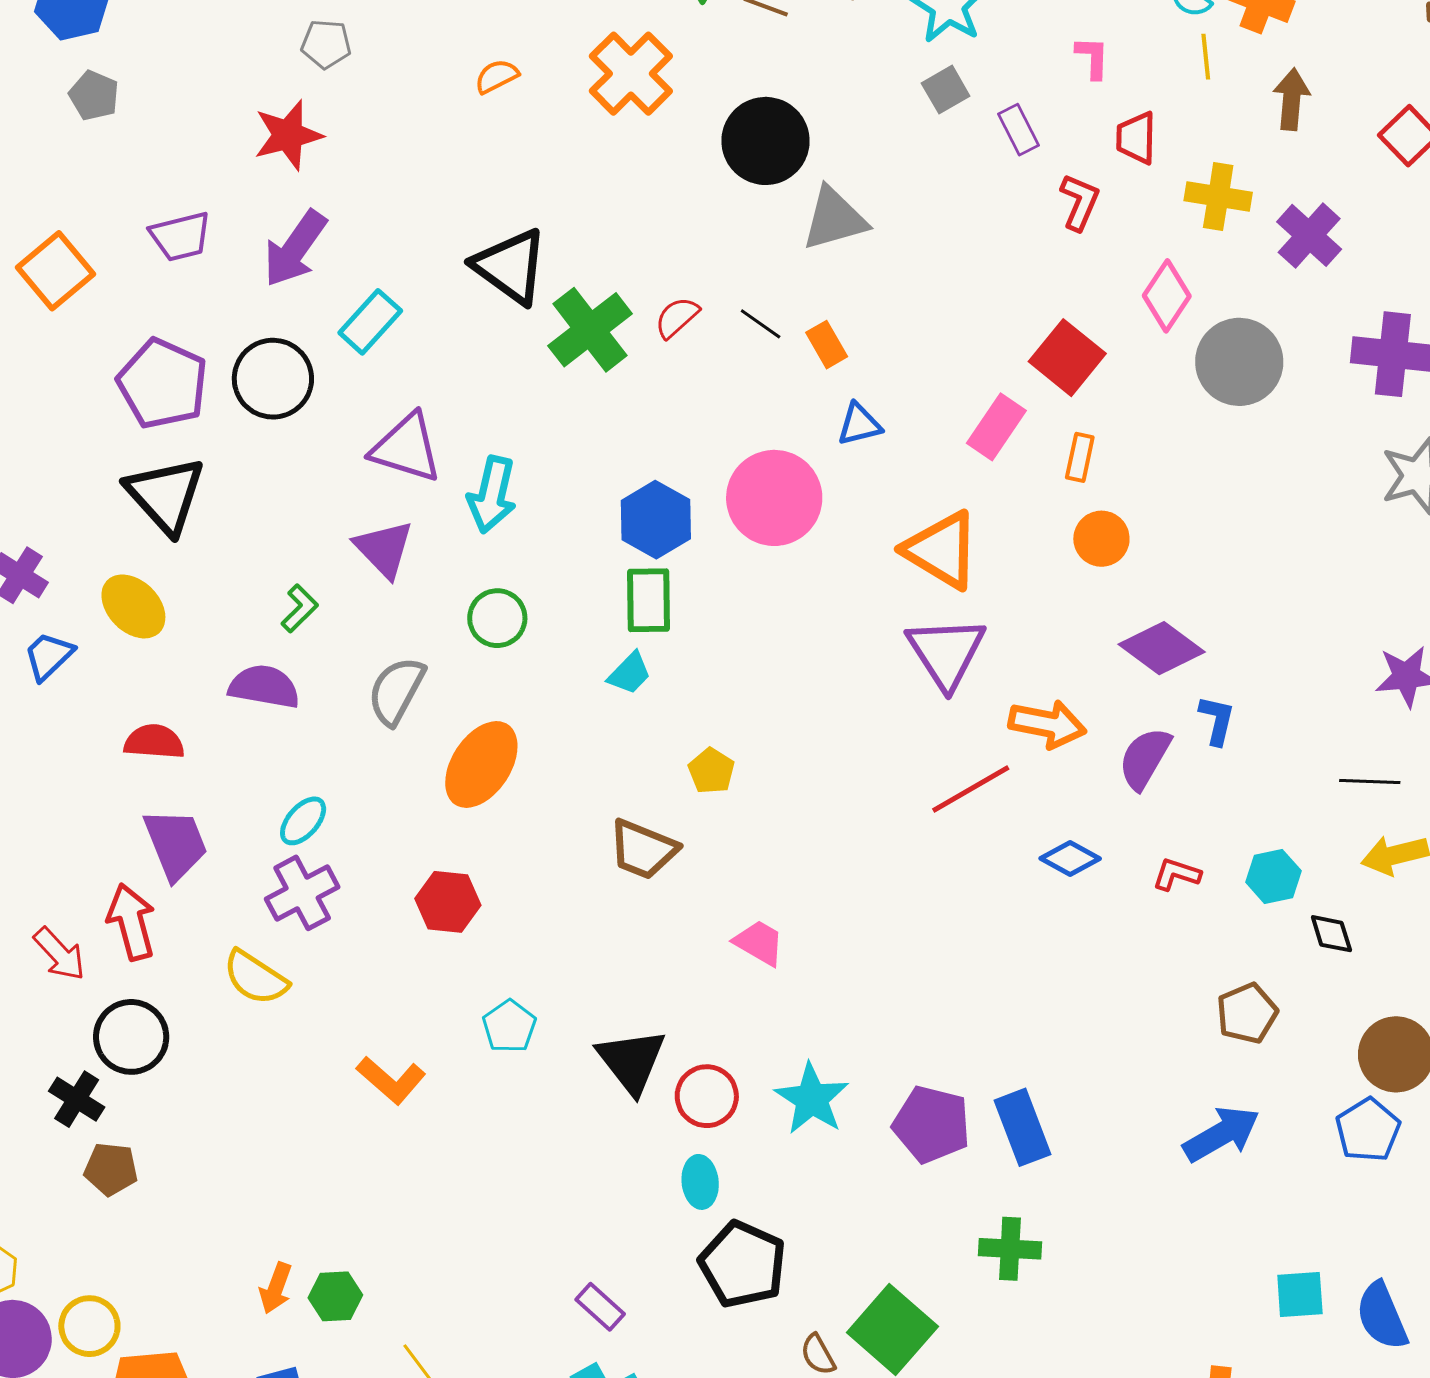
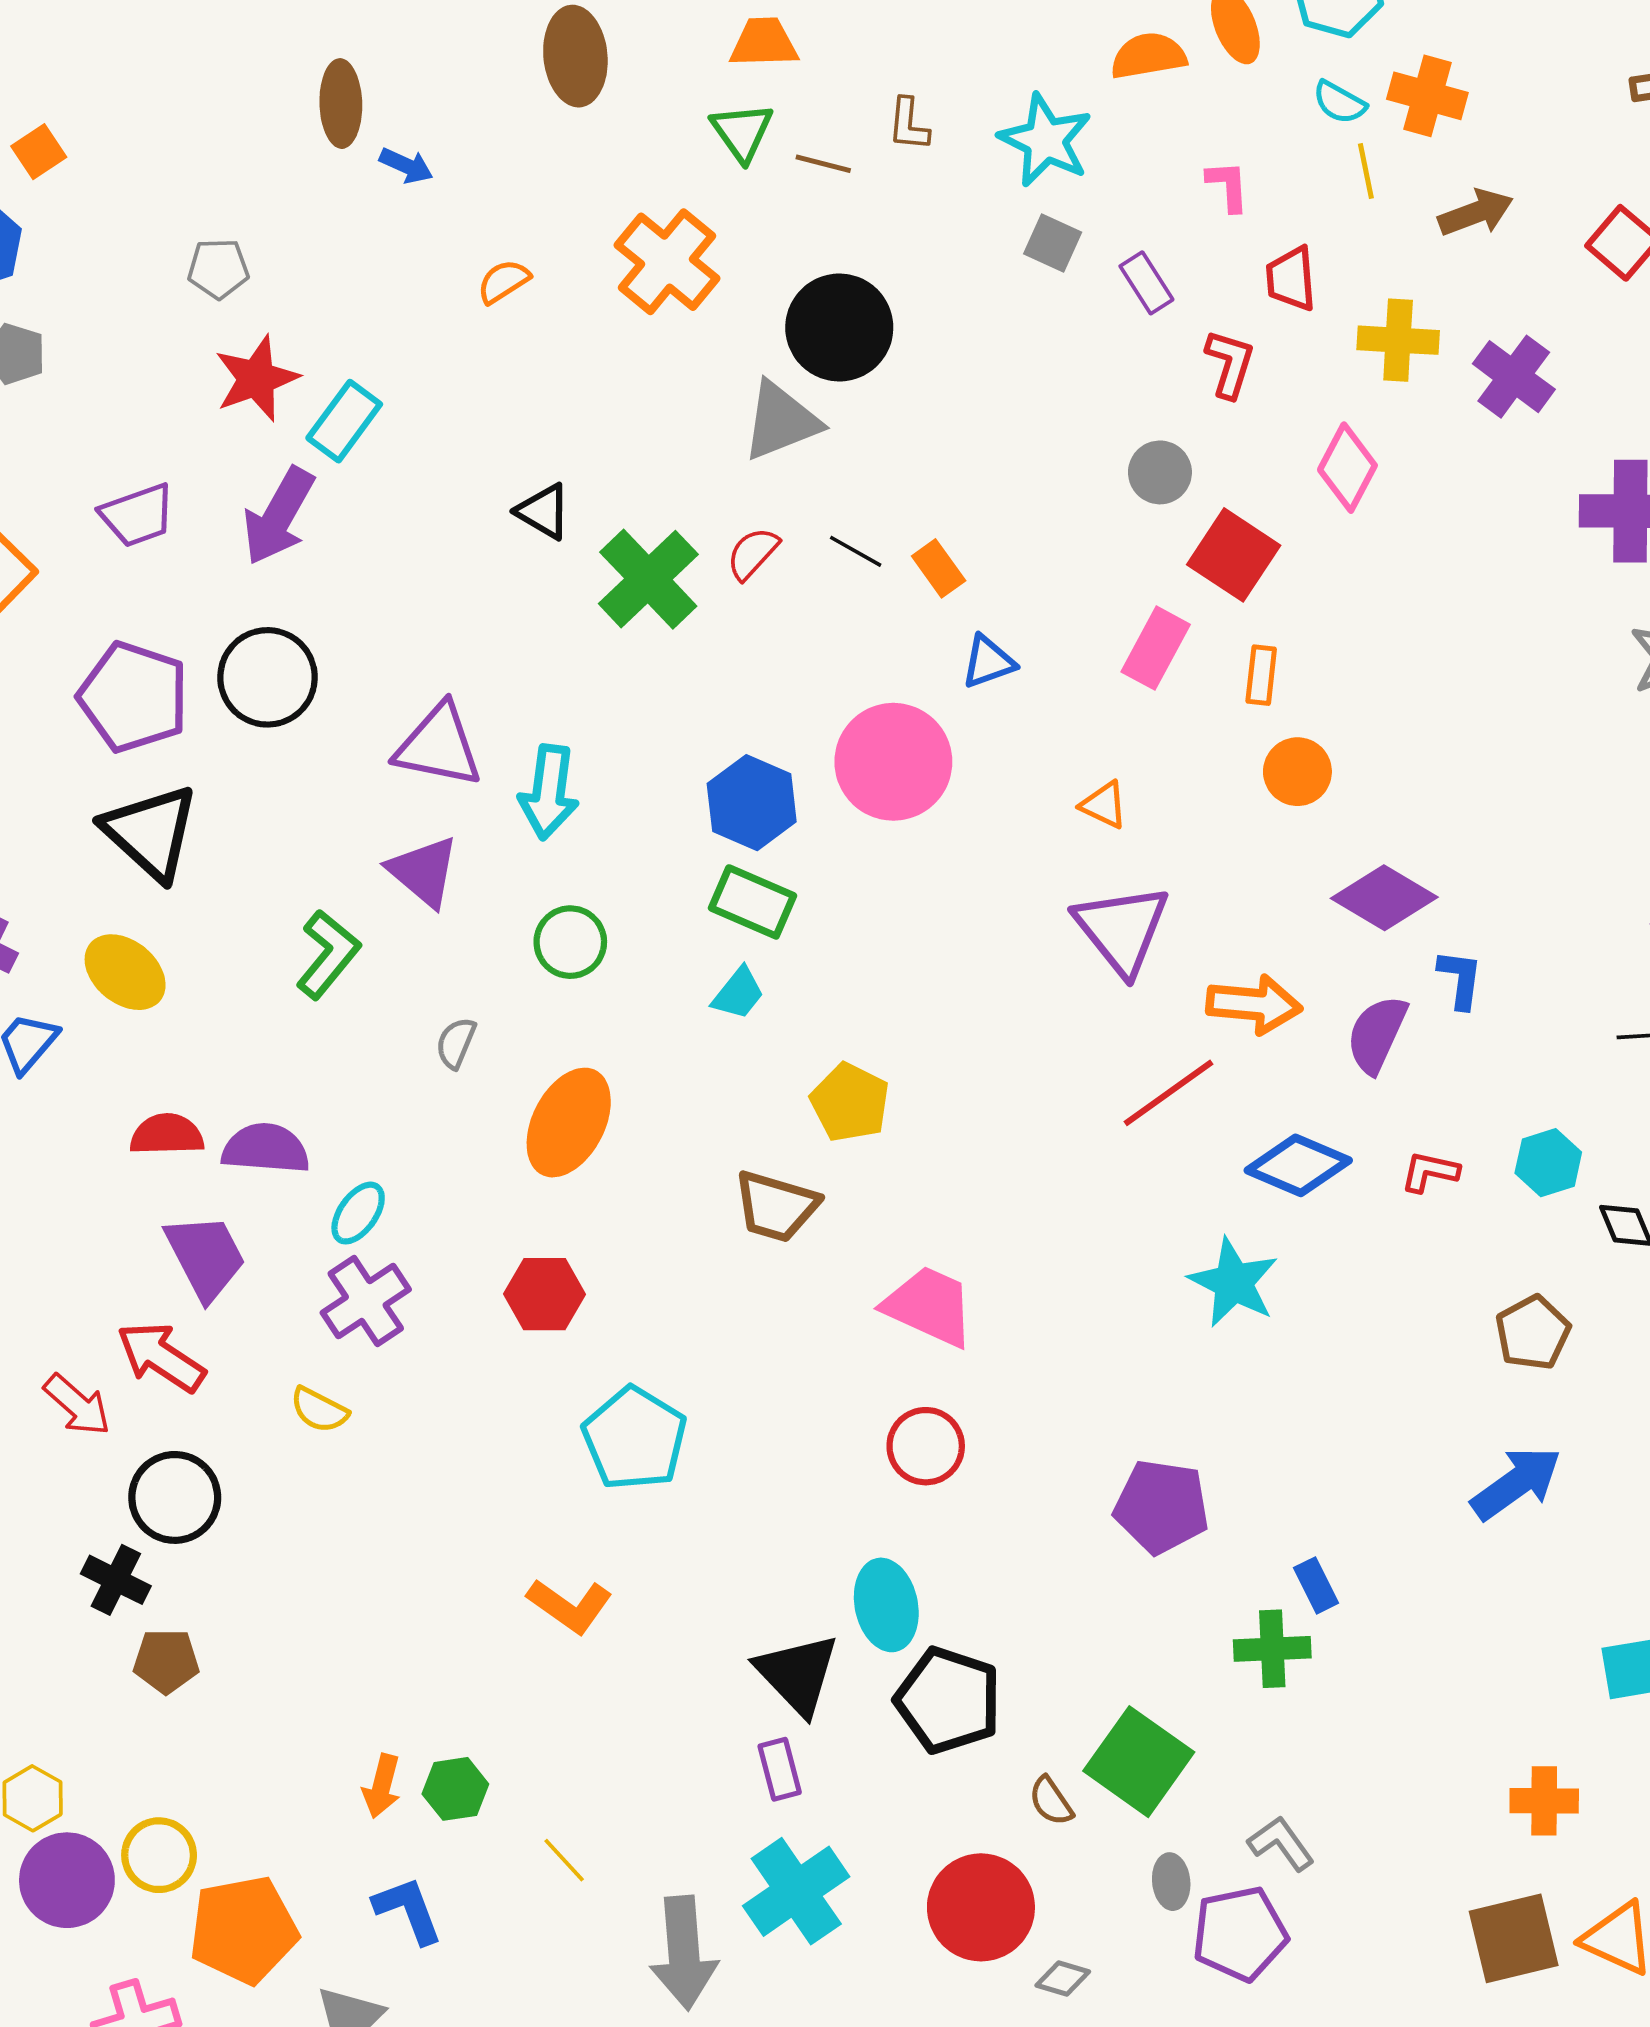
gray pentagon: (326, 44) -> (218, 269), moved
gray square: (946, 90) -> (1053, 243), turned -30
brown arrow: (1292, 99) -> (1476, 213), turned 70
gray triangle: (834, 219) -> (781, 421), moved
black triangle: (510, 266) -> (543, 511), size x0.6
cyan rectangle: (370, 322) -> (344, 421), moved
gray circle: (1239, 362) -> (1160, 472), moved, size x0.6
orange triangle: (942, 550) -> (1104, 805), size x0.5
green rectangle: (648, 600) -> (753, 902), turned -60
green L-shape: (300, 608) -> (328, 954), size x1.5
purple semicircle: (264, 687) -> (266, 1149), moved
gray semicircle: (396, 691) -> (456, 1043), size x0.6
yellow pentagon: (711, 771) -> (850, 1102), size x1.4
blue diamond: (1070, 858) -> (1298, 1165), size x1.4
red arrow: (131, 922) -> (161, 1357), turned -36
pink trapezoid: (759, 943) -> (929, 1306), size x1.5
yellow semicircle: (256, 978) -> (319, 1410), size x0.7
cyan pentagon: (509, 1026) -> (635, 1439), size x1.6
black triangle: (632, 1061) -> (797, 1674), moved
orange L-shape: (391, 1080) -> (570, 1606), moved
red circle: (707, 1096) -> (926, 1446), moved
cyan star: (812, 1099) -> (1234, 1282), moved
blue rectangle: (1023, 1127) -> (1316, 1585), moved, size x0.6
cyan ellipse: (700, 1182) -> (886, 1605), size x1.4
purple rectangle: (600, 1307) -> (780, 1769), turned 39

